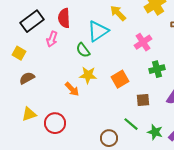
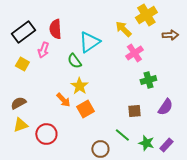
yellow arrow: (118, 13) -> (123, 29), moved
yellow square: (19, 53) -> (22, 64), moved
yellow star: (88, 75) -> (79, 86), turned 30
brown semicircle: (27, 78) -> (18, 103), moved
orange square: (120, 79) -> (85, 109), moved

